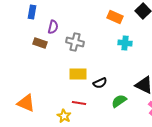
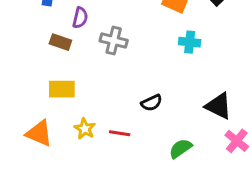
yellow rectangle: (78, 74) -> (62, 89), moved
green semicircle: (119, 101) -> (180, 148), moved
yellow star: (64, 116) -> (85, 129), moved

